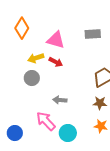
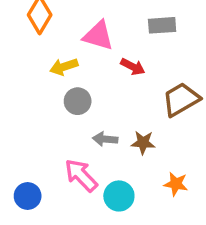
red arrow: (56, 62) -> (133, 67), moved
gray circle: (32, 78) -> (78, 101), moved
brown star: (100, 103) -> (143, 143), moved

